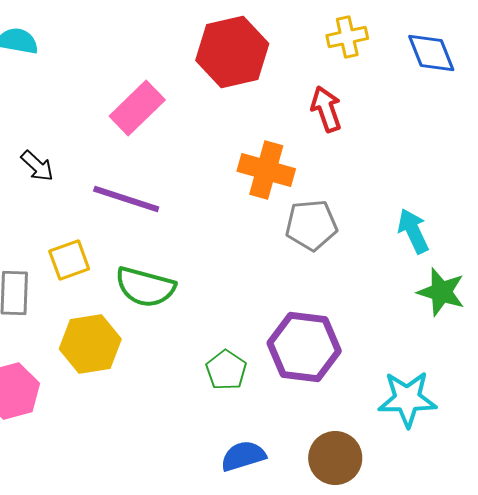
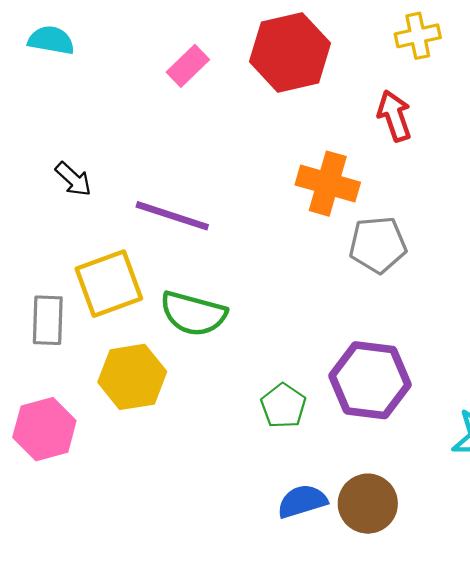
pink rectangle: (137, 108) -> (188, 66), moved, size x0.7
yellow square: (69, 260) -> (109, 284), size x1.5
brown circle: (335, 458) -> (368, 504), moved

